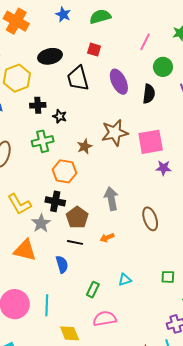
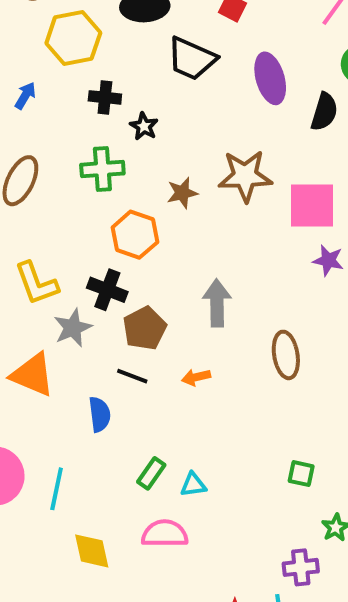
black trapezoid: (78, 78) -> (192, 59), turned -60
cyan triangle: (125, 280) -> (193, 485), moved

